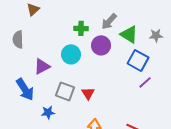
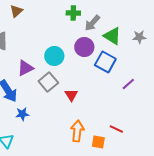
green cross: (81, 28) -> (73, 13), moved
blue square: (138, 60) -> (105, 62), moved
gray square: (65, 91) -> (48, 82), moved, turned 30
blue star: (48, 112) -> (22, 114), moved

